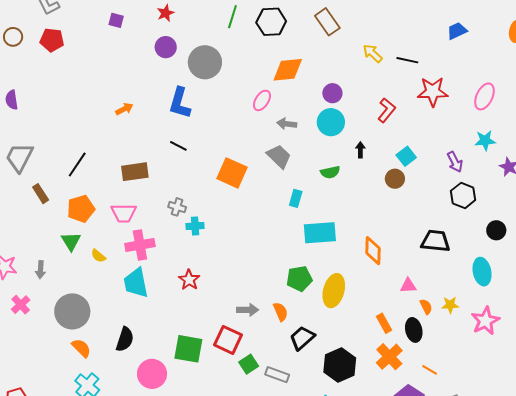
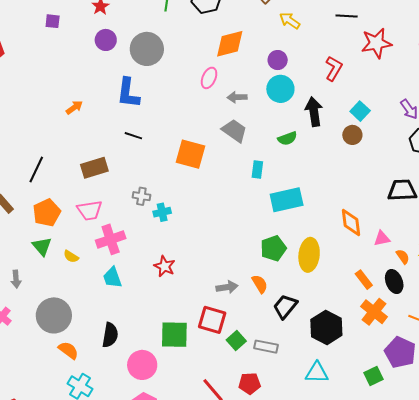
yellow arrow: (373, 53) -> (290, 21), moved
black arrow: (360, 150) -> (314, 112), size x1.8
orange diamond: (373, 251) -> (351, 223), moved
cyan trapezoid: (136, 283) -> (112, 277), size x0.7

